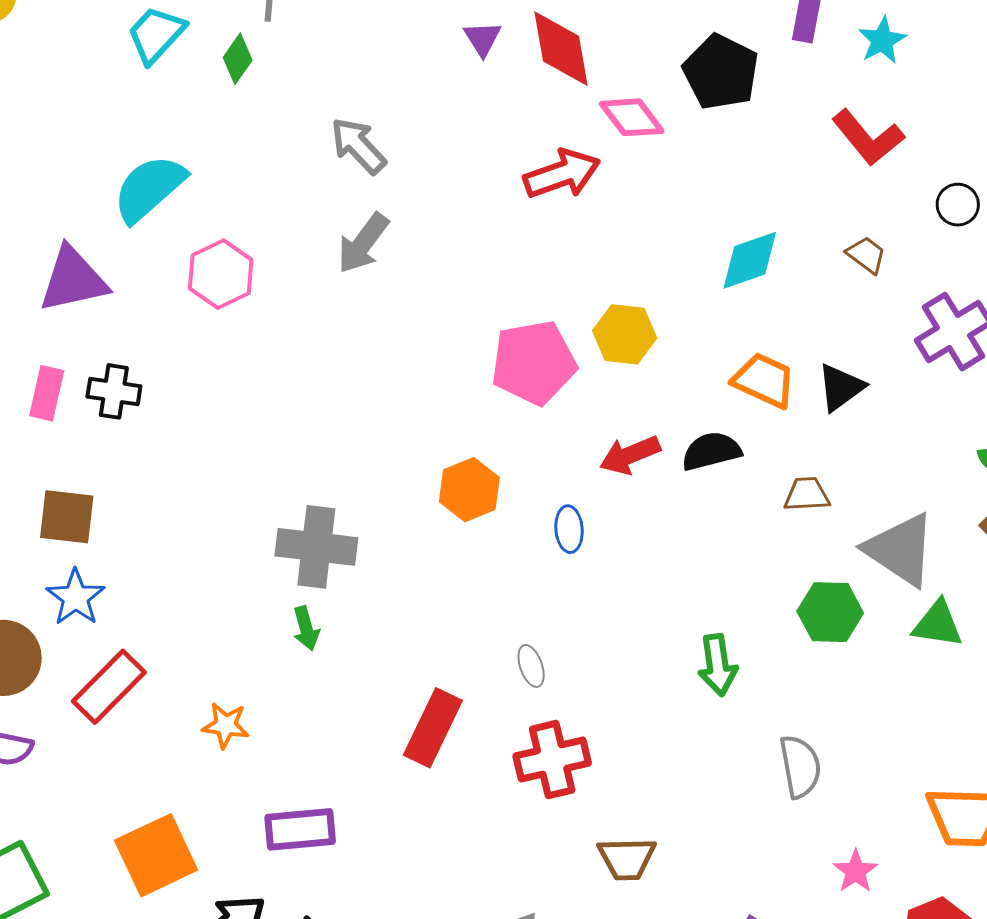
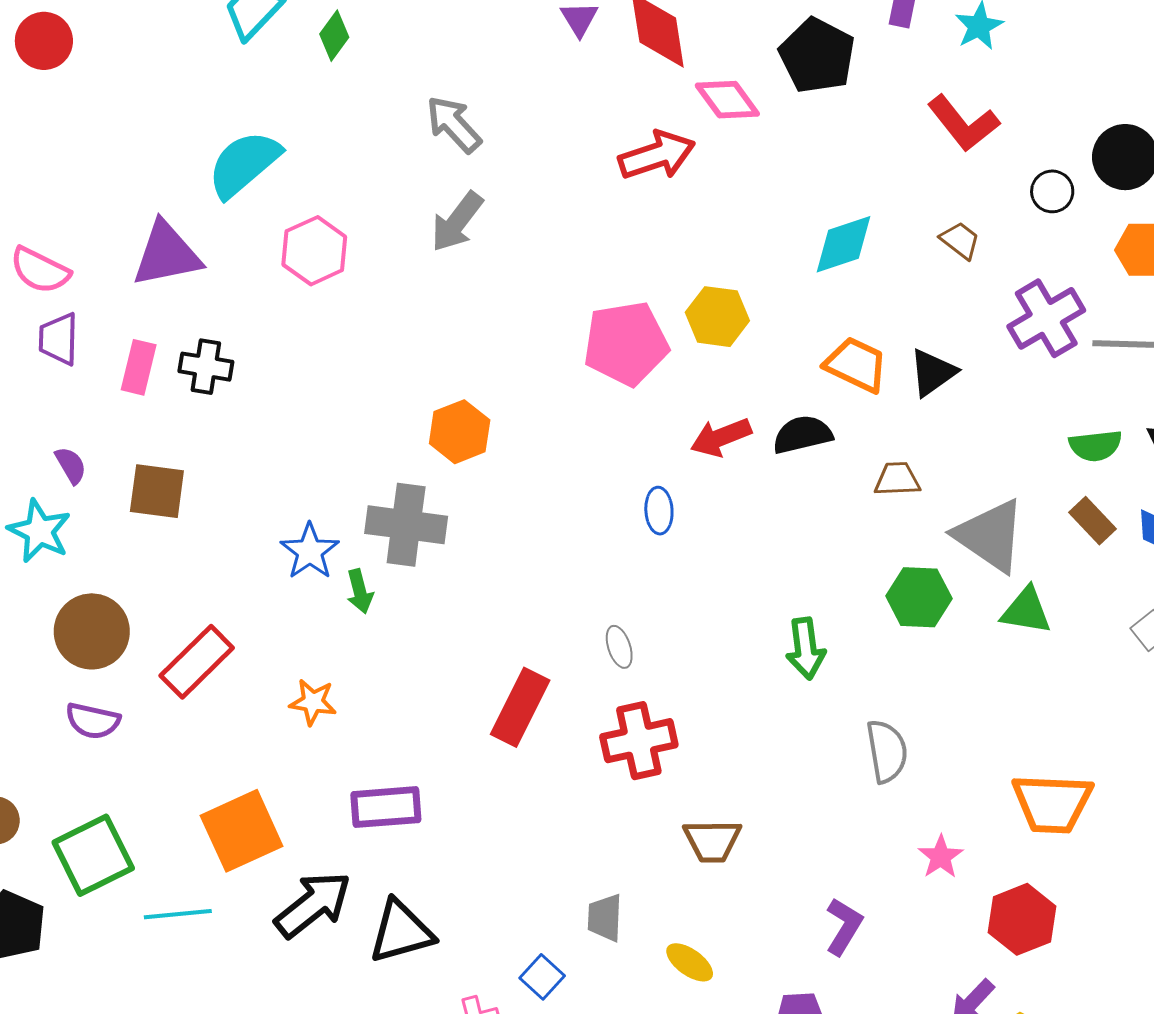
orange hexagon: (469, 490) -> (460, 432), moved
blue star: (76, 597) -> (310, 551), moved
green arrow: (306, 628) -> (360, 591), moved

